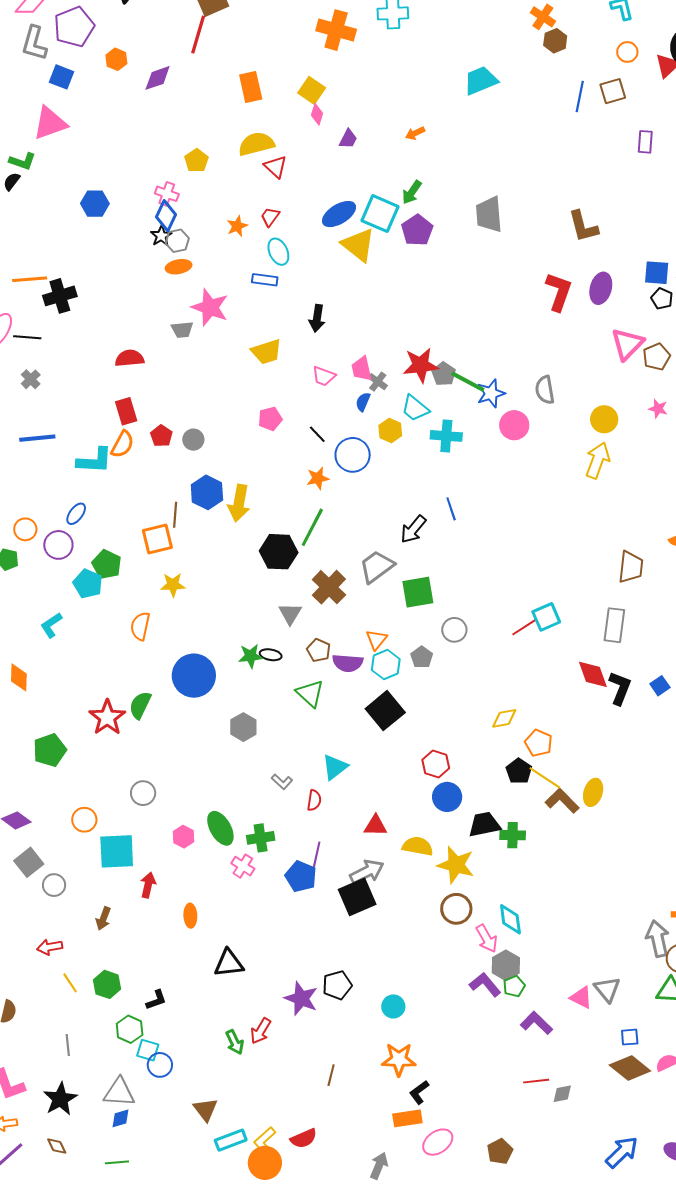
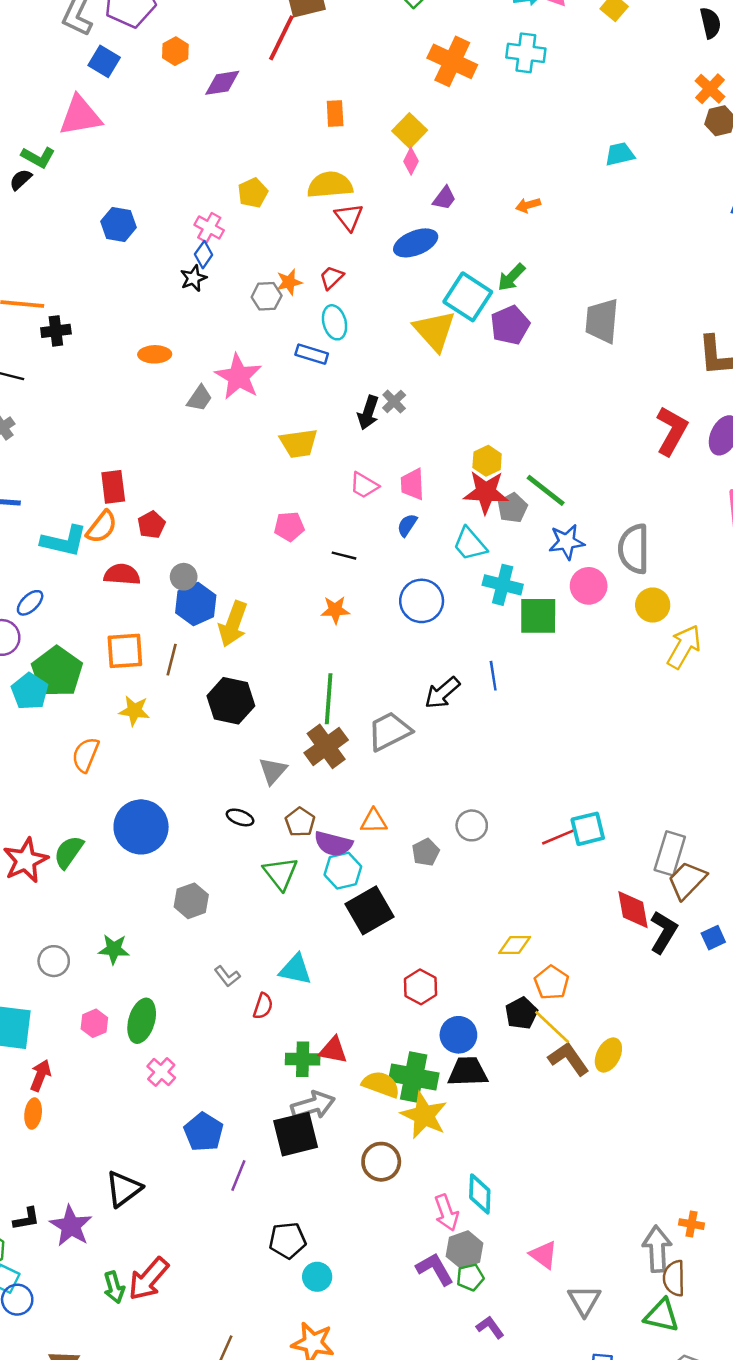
cyan trapezoid: (481, 81) -> (620, 154), size x0.7
orange rectangle: (251, 87) -> (335, 114), size x0.7
blue ellipse: (339, 214) -> (416, 243), moved
blue diamond: (166, 216) -> (204, 255), size x0.7
gray hexagon: (177, 241) -> (267, 296), moved
orange ellipse: (179, 267) -> (155, 354), moved
black cross: (60, 296) -> (56, 331), size x0.7
gray trapezoid: (182, 330) -> (200, 398), turned -60
red semicircle: (130, 358) -> (122, 574), moved
gray cross: (378, 382) -> (394, 402), moved
green line: (468, 382) -> (546, 490), moved
gray semicircle: (545, 390) -> (634, 549), size x1.4
yellow circle: (604, 419) -> (653, 605), moved
yellow hexagon: (390, 430) -> (487, 461), moved
black line: (317, 434) -> (344, 556), turned -42
gray circle: (193, 440) -> (184, 577), moved
blue circle: (353, 455) -> (422, 601), moved
brown line: (175, 515) -> (172, 660), moved
green line: (312, 527) -> (329, 699), moved, turned -33
black hexagon: (279, 552) -> (231, 701), moved
green pentagon: (107, 564) -> (57, 672), size x1.4
brown trapezoid: (631, 567) -> (687, 880), moved, turned -152
green square: (418, 592) -> (538, 616), moved
orange triangle: (376, 640) -> (374, 821), turned 40
green star: (251, 656) -> (114, 949), moved
cyan hexagon: (386, 665) -> (343, 871), moved
cyan triangle: (335, 767) -> (295, 969), turned 40
blue circle: (447, 797) -> (458, 1035), moved
green ellipse: (220, 828) -> (142, 1021), turned 36
green cross: (513, 835) -> (414, 1077), moved, size x1.5
green cross: (261, 838) -> (303, 1059), moved
purple line: (317, 854) -> (238, 1176), moved
blue pentagon: (301, 876) -> (204, 1132), moved
brown circle: (456, 909) -> (381, 1162), moved
orange ellipse: (190, 916) -> (33, 1114), moved
black triangle: (229, 963) -> (124, 1189), turned -40
black pentagon: (337, 985) -> (288, 1240), moved
purple star: (301, 998) -> (71, 1226), moved
pink triangle: (581, 998) -> (544, 1255), moved
purple L-shape: (536, 1023) -> (490, 1327), size x0.7
red arrow: (261, 1031) -> (148, 1279), size x1.4

